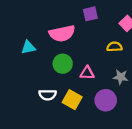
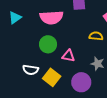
cyan triangle: (28, 47) -> (15, 18), moved, turned -32

